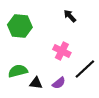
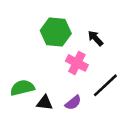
black arrow: (70, 16) -> (95, 38), moved
green hexagon: (20, 26) -> (56, 32), moved

